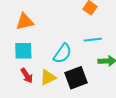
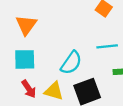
orange triangle: (25, 22) -> (26, 25), turned -42
yellow triangle: (48, 77) -> (54, 91), turned 42

